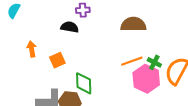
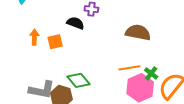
orange square: (57, 60) -> (55, 42), moved
green diamond: (84, 83) -> (78, 80), turned -50

